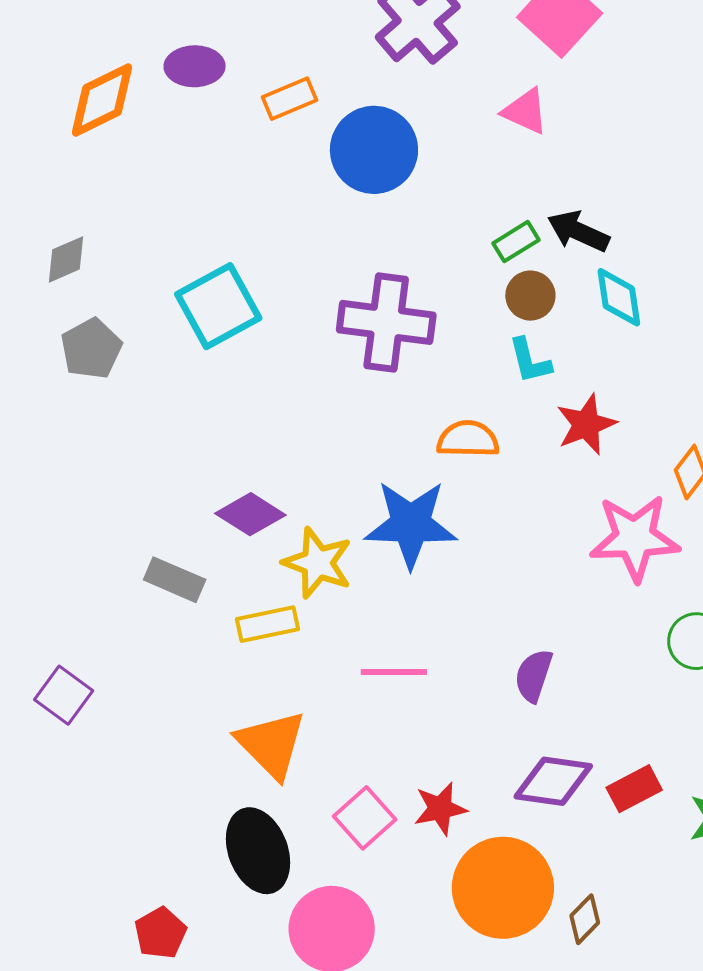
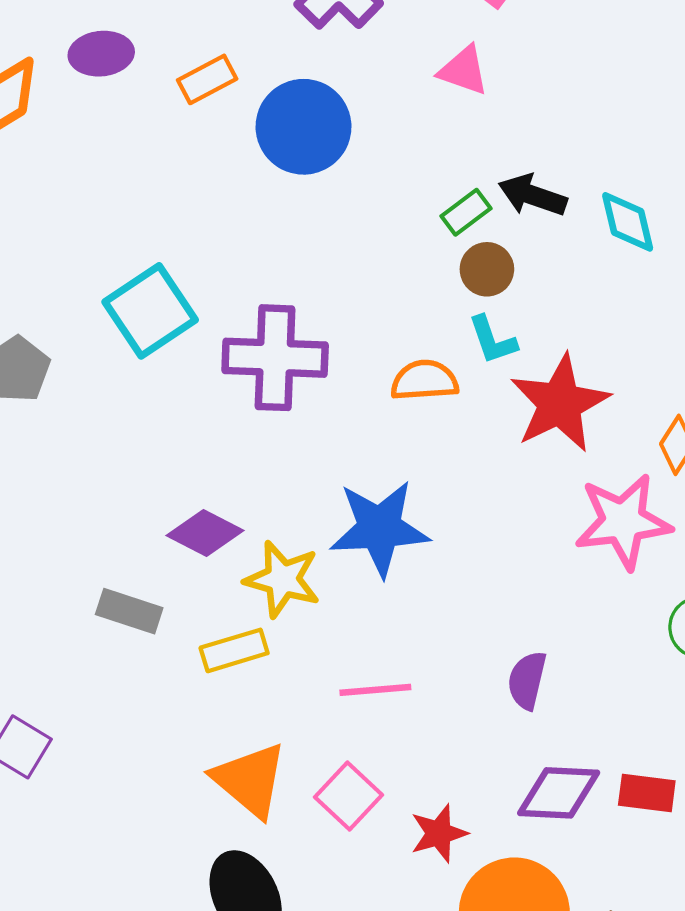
cyan diamond: (619, 297) -> (628, 222), moved
purple cross: (386, 322) -> (275, 358), moved
red star: (586, 424) -> (560, 403), size x1.5
orange semicircle: (468, 439) -> (425, 380), moved
red rectangle: (634, 789) -> (647, 793), turned 40
pink square: (365, 818) -> (349, 796), moved

